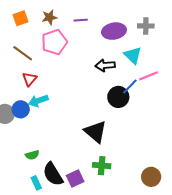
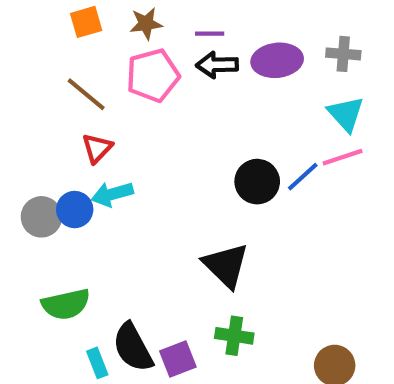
cyan triangle: (133, 55) -> (346, 114), moved
black arrow: (105, 65) -> (217, 65), moved
black circle: (118, 97) -> (257, 182), moved
green semicircle: (32, 155) -> (66, 304), moved, size x1.6

